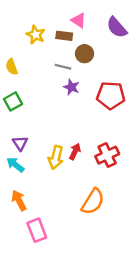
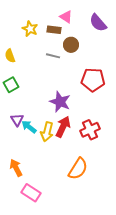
purple star: (71, 87) -> (60, 102), moved, size x1.5
red arrow: (75, 151) -> (63, 127), size x1.5
cyan arrow: (15, 165) -> (29, 127), moved
pink rectangle: (37, 230) -> (31, 193), turned -36

